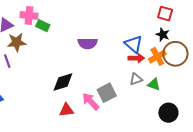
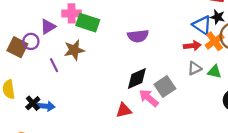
green rectangle: (43, 26) -> (88, 23), size x1.5
brown star: (17, 42) -> (74, 50), moved
blue triangle: (134, 44) -> (202, 25), moved
black diamond: (63, 82) -> (137, 78), moved

